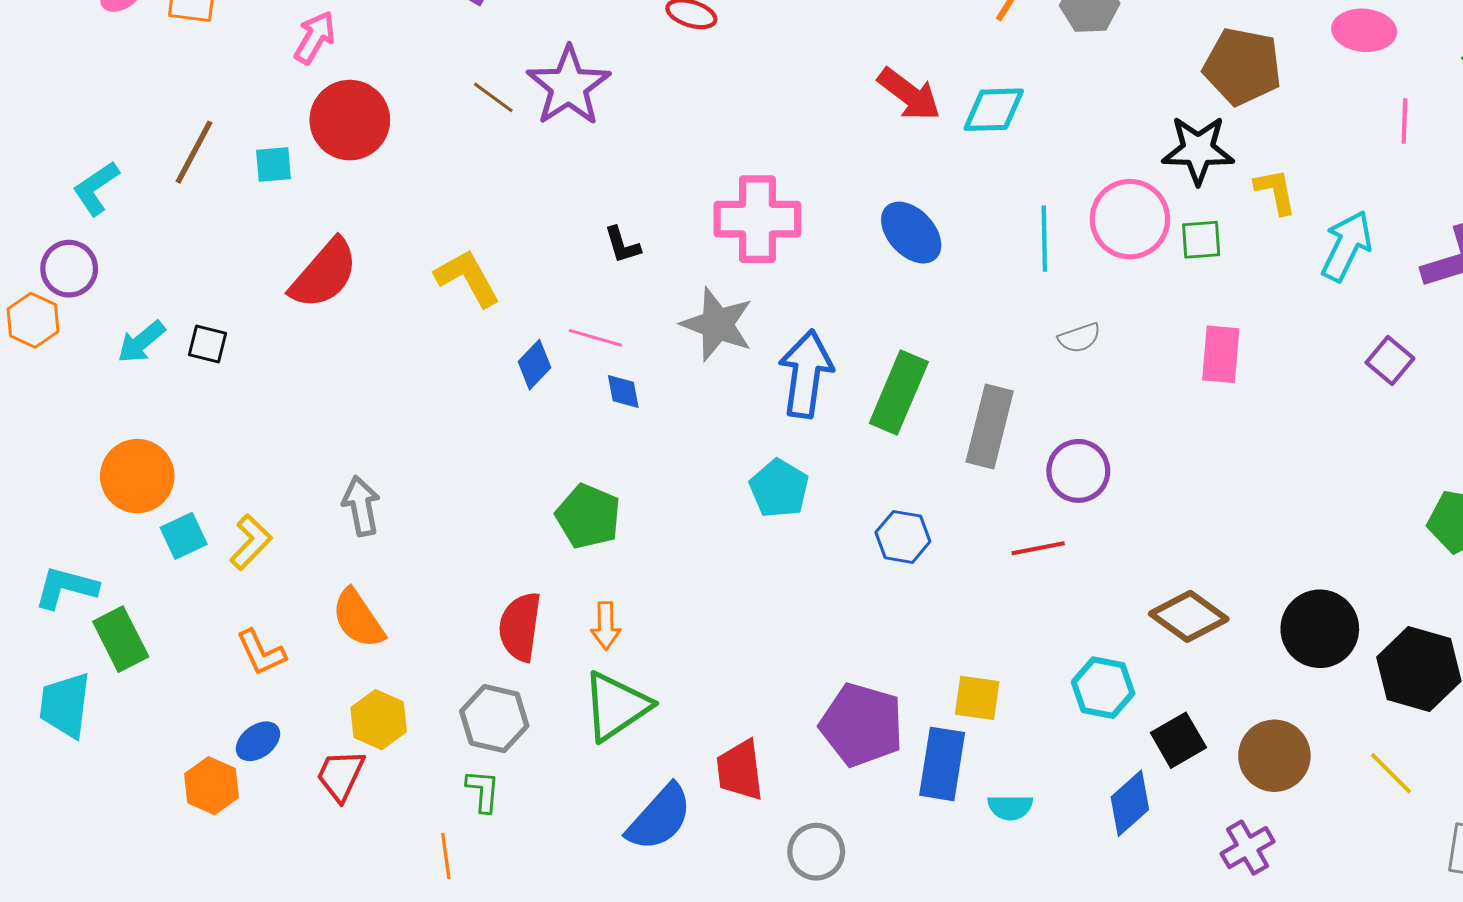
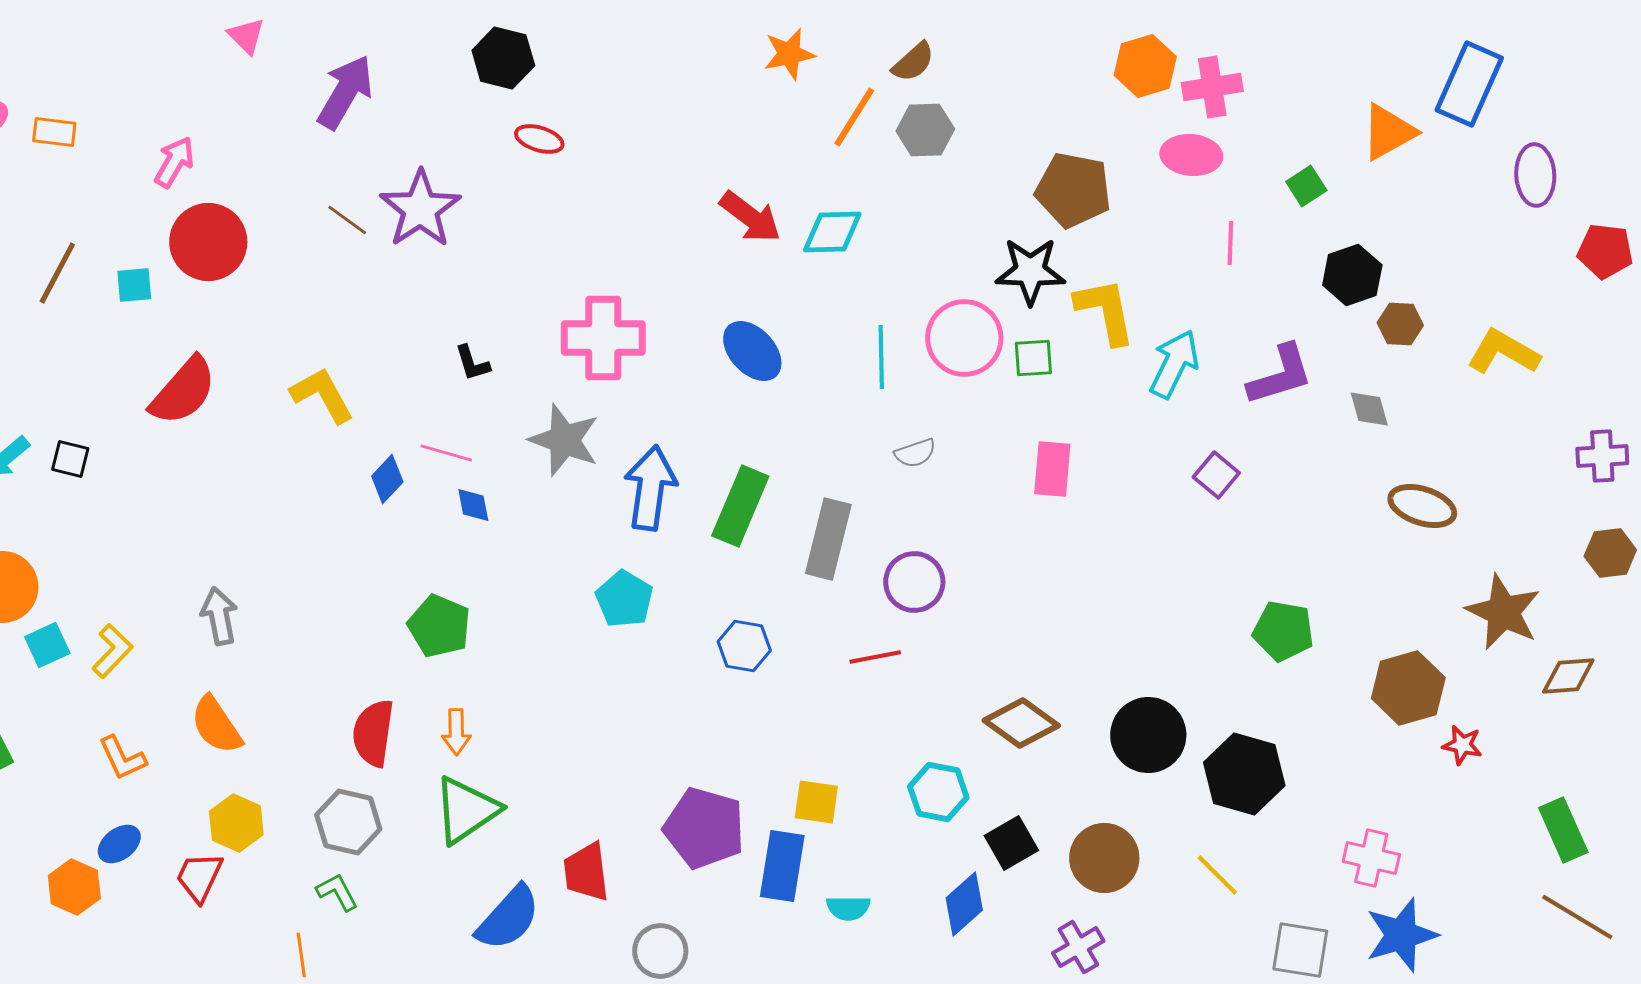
yellow L-shape: (1275, 191) -> (1105, 311), size x1.5
green L-shape: (483, 791) -> (337, 892), turned -33

